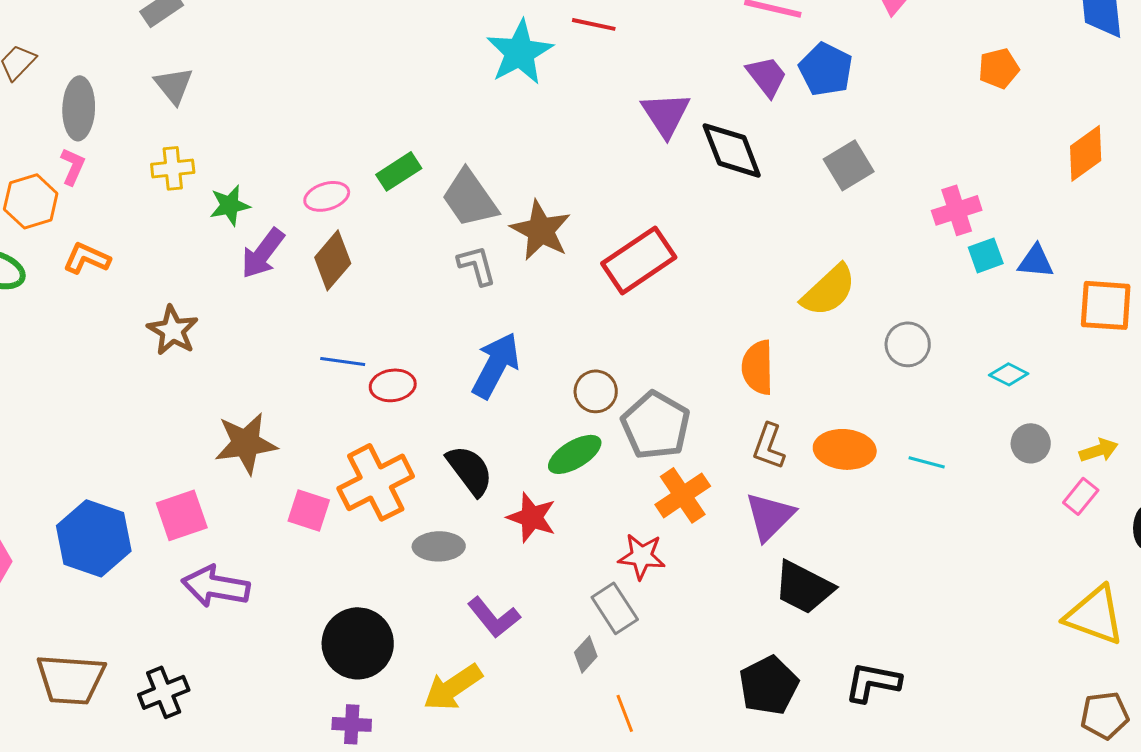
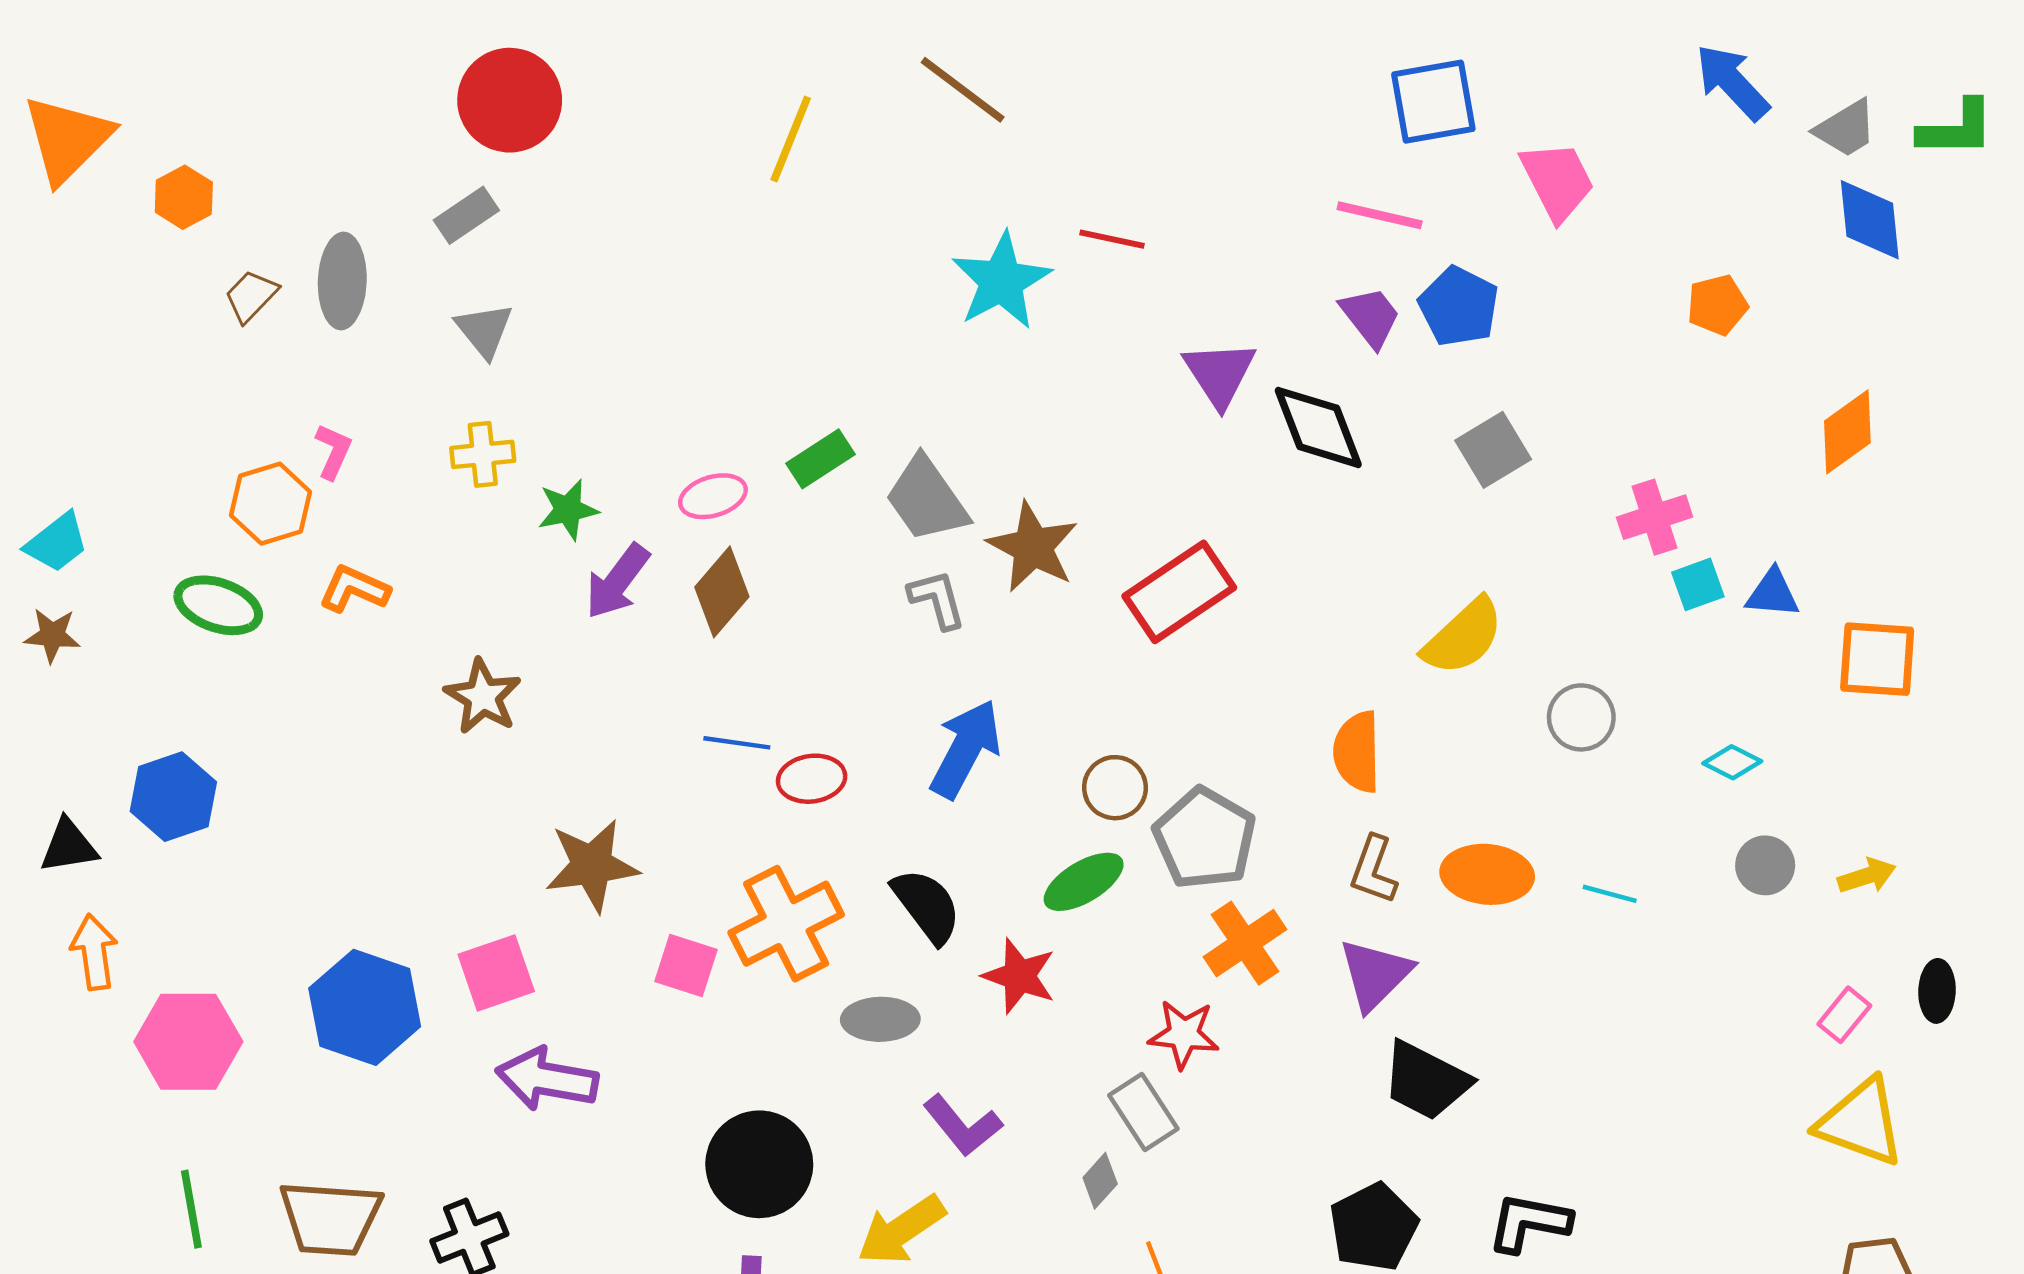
gray ellipse: (79, 108) -> (342, 281), moved
pink rectangle: (1081, 496) -> (1844, 1015), moved

